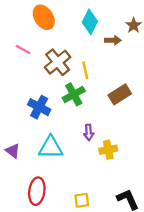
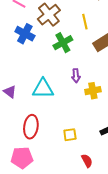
yellow line: (85, 70) -> (85, 22), moved
blue cross: (39, 107) -> (25, 34), moved

